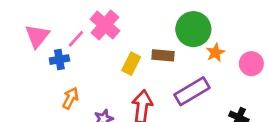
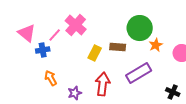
pink triangle: (37, 36) -> (27, 33), turned -30
orange arrow: (70, 98) -> (51, 78), turned -56

